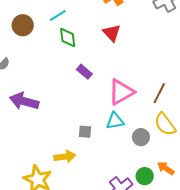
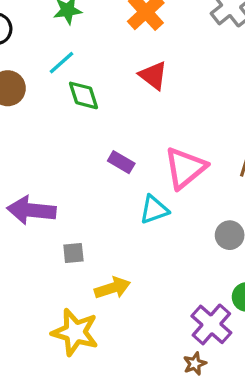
purple rectangle: (84, 72) -> (121, 162), moved
cyan triangle: (115, 121) -> (154, 210), moved
gray square: (85, 132) -> (73, 253), moved

